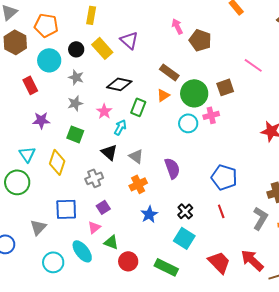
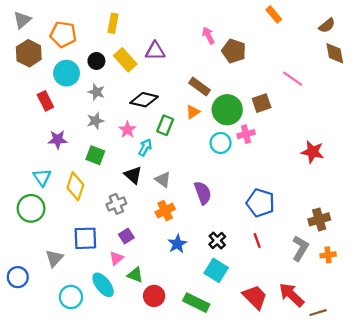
purple triangle: (129, 40) -> (155, 51), turned -42

